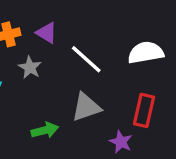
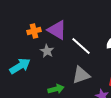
purple triangle: (46, 33) -> (57, 30), size x1.5

